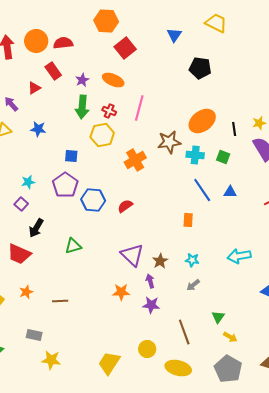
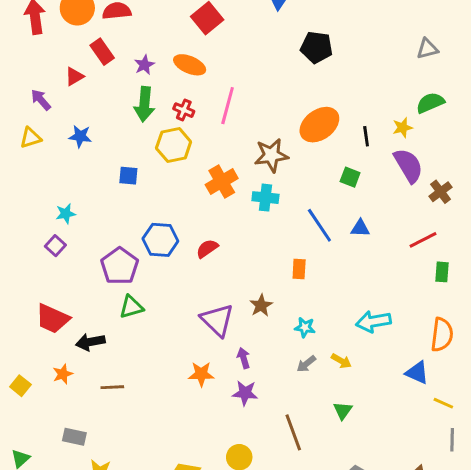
cyan cross: (195, 155) -> (265, 198), moved
purple pentagon: (65, 185) -> (120, 266), moved
black arrow: (36, 228) -> (90, 342), moved, turned 48
brown star: (160, 261) -> (261, 305), moved
yellow arrow: (230, 337) -> (341, 361), moved

